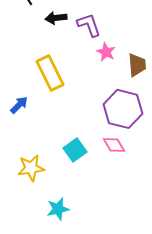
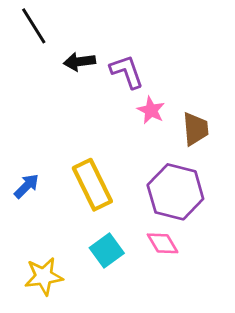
yellow rectangle: (50, 73) -> (92, 185), moved

